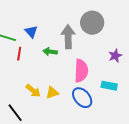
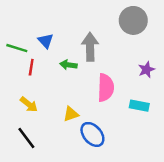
gray circle: (92, 23) -> (133, 20), moved
yellow arrow: (33, 91) -> (29, 104), moved
blue ellipse: (82, 98) -> (92, 134), moved

